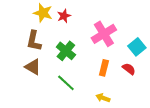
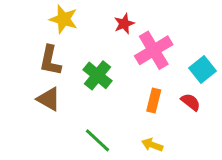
red star: (64, 16) -> (124, 24), moved
green line: (66, 83) -> (98, 140), moved

